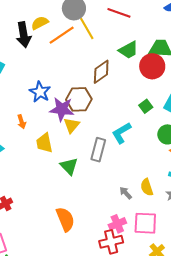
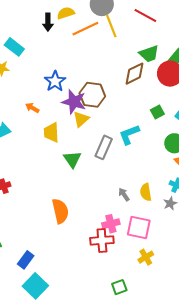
black arrow: (24, 35) -> (48, 22), size x0.7
brown diamond: (101, 72) -> (135, 74), moved
orange arrow: (22, 122) -> (32, 108), turned 128

